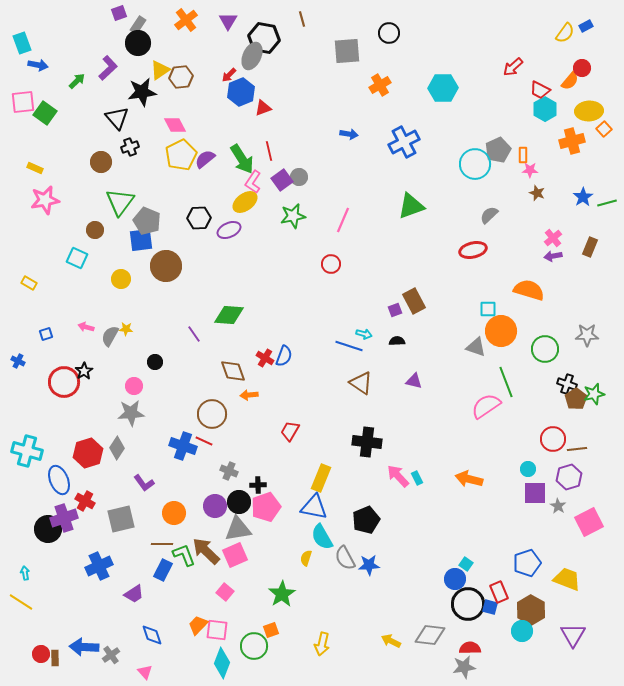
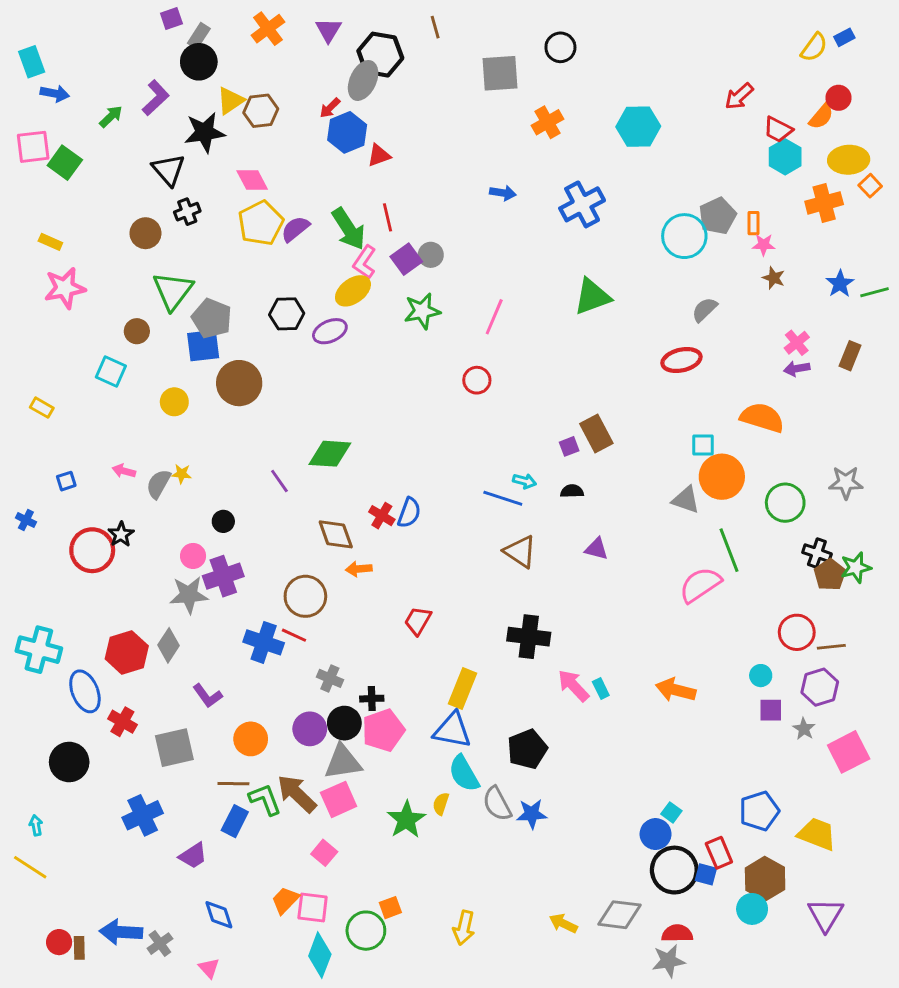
purple square: (535, 493) -> (771, 710), size x0.7
purple cross: (64, 518) -> (223, 576), moved
green star: (282, 594) -> (406, 820), moved

